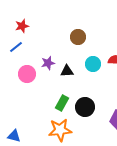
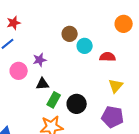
cyan circle: (93, 64) -> (85, 46), moved
black triangle: (67, 71) -> (43, 84), moved

